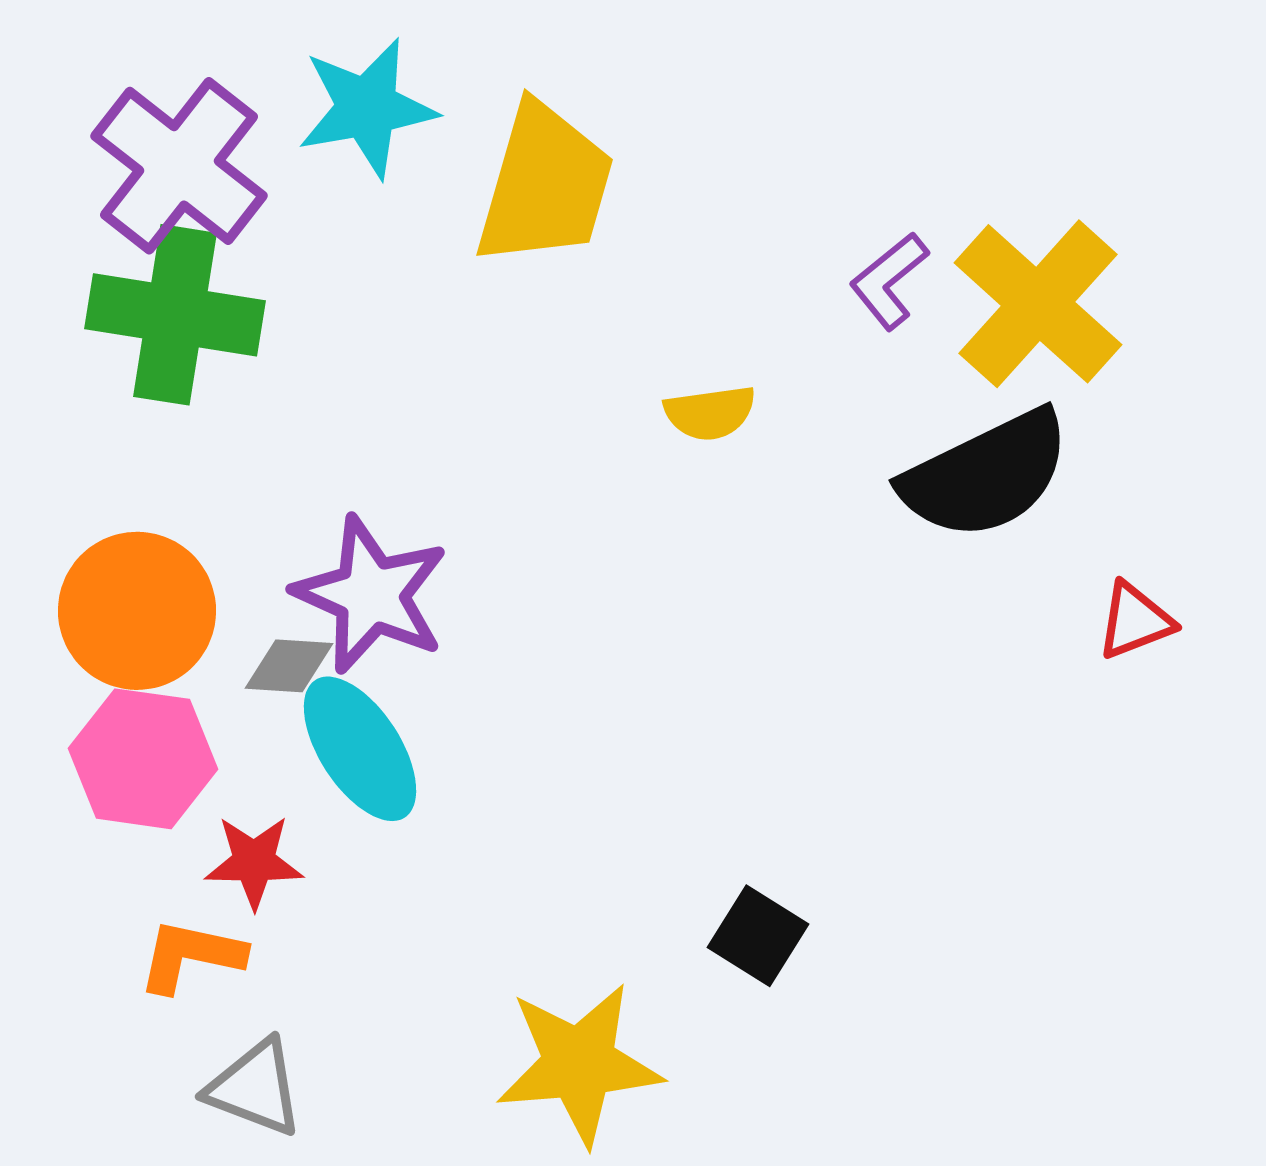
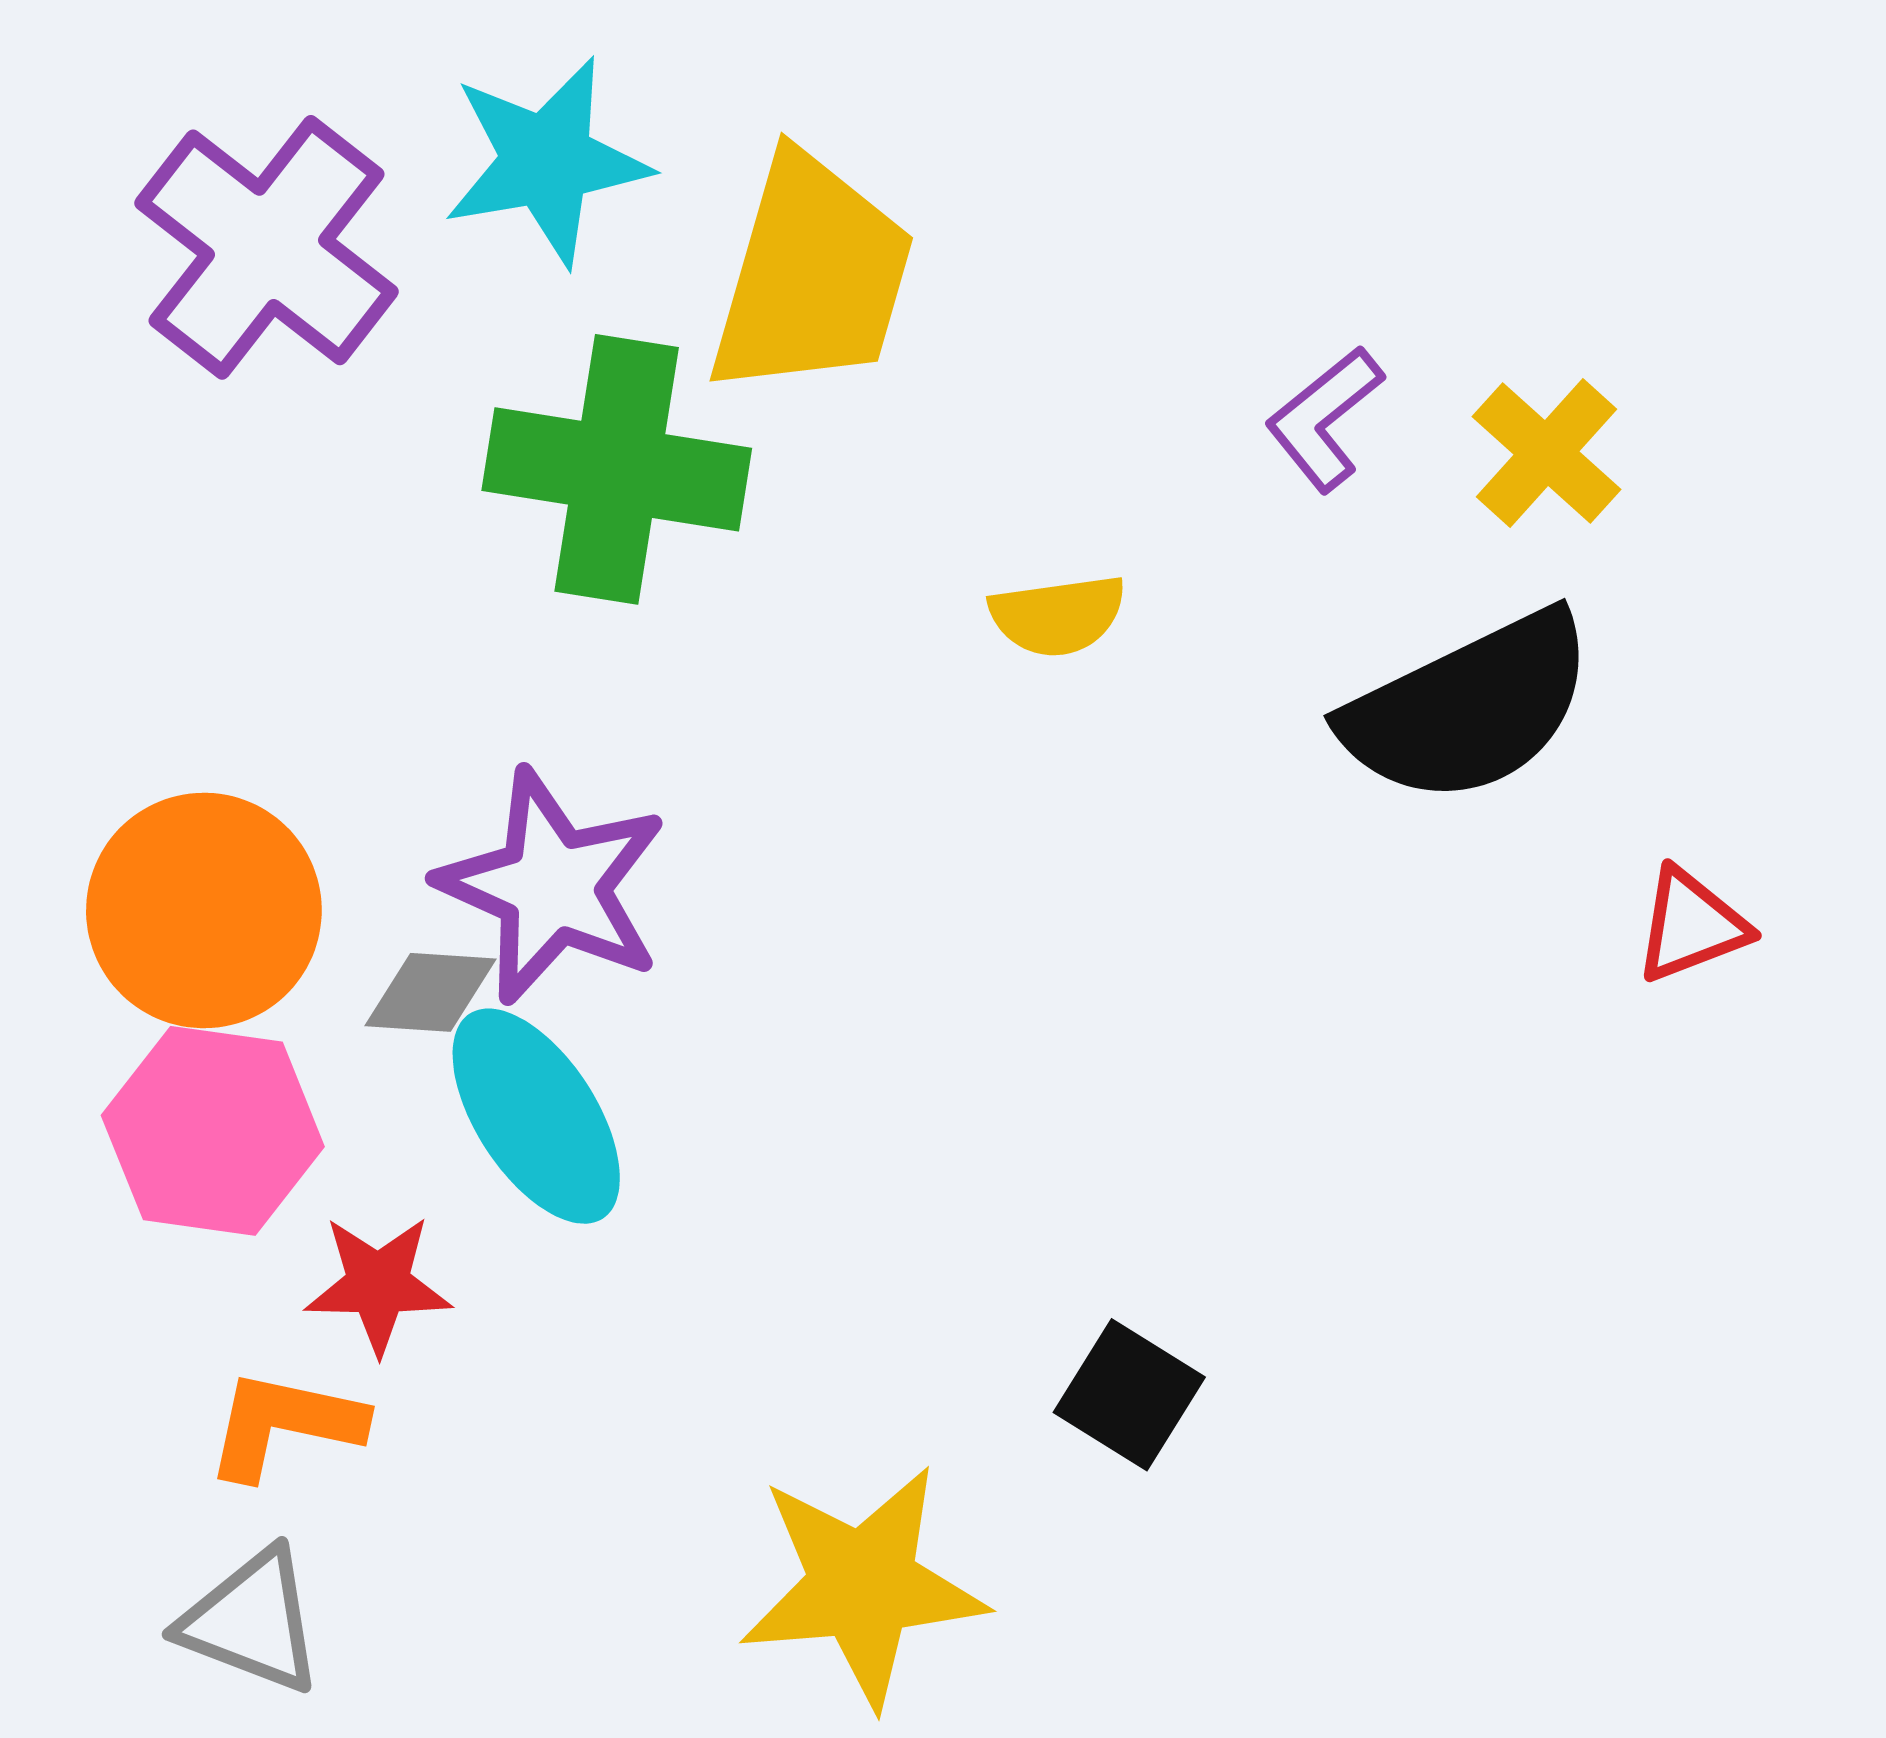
yellow cross: (1038, 304) -> (1546, 453), size x0.6
green cross: (175, 315) -> (617, 469), moved
gray triangle: (255, 1088) -> (252, 1621), moved

